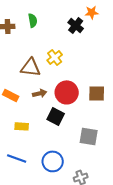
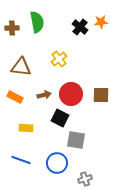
orange star: (92, 12) -> (101, 22), moved
green semicircle: (33, 20) -> (37, 22), size x1.5
brown triangle: (31, 67) -> (21, 67), moved
gray square: (89, 136) -> (76, 140), moved

